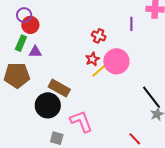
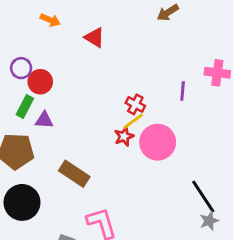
purple circle: (24, 15) -> (21, 68), moved
yellow line: (99, 71) -> (133, 121), moved
black circle: (48, 105) -> (22, 202), moved

